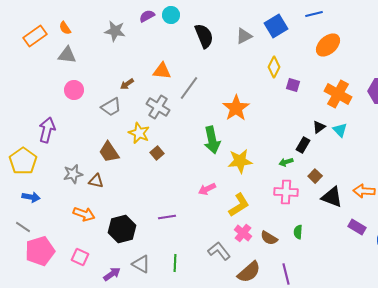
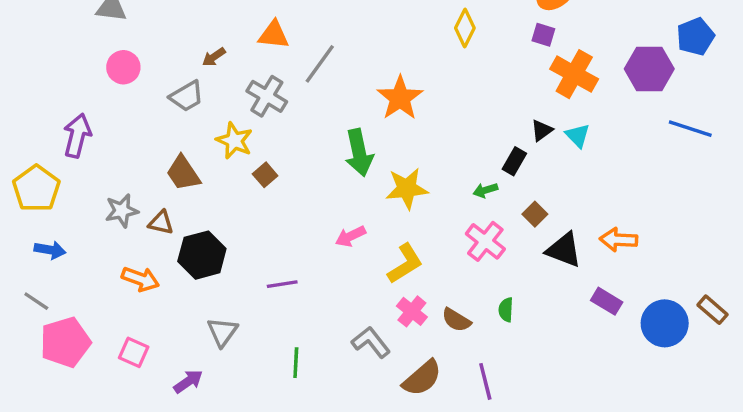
purple square: (293, 85) -> (543, 35), moved
pink cross: (286, 192) -> (485, 241), turned 35
black hexagon: (122, 229) -> (202, 255), moved
gray triangle: (141, 264) -> (222, 332), moved, turned 36

